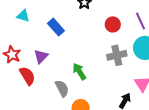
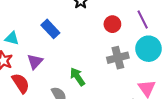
cyan triangle: (23, 16) -> (12, 38), moved

